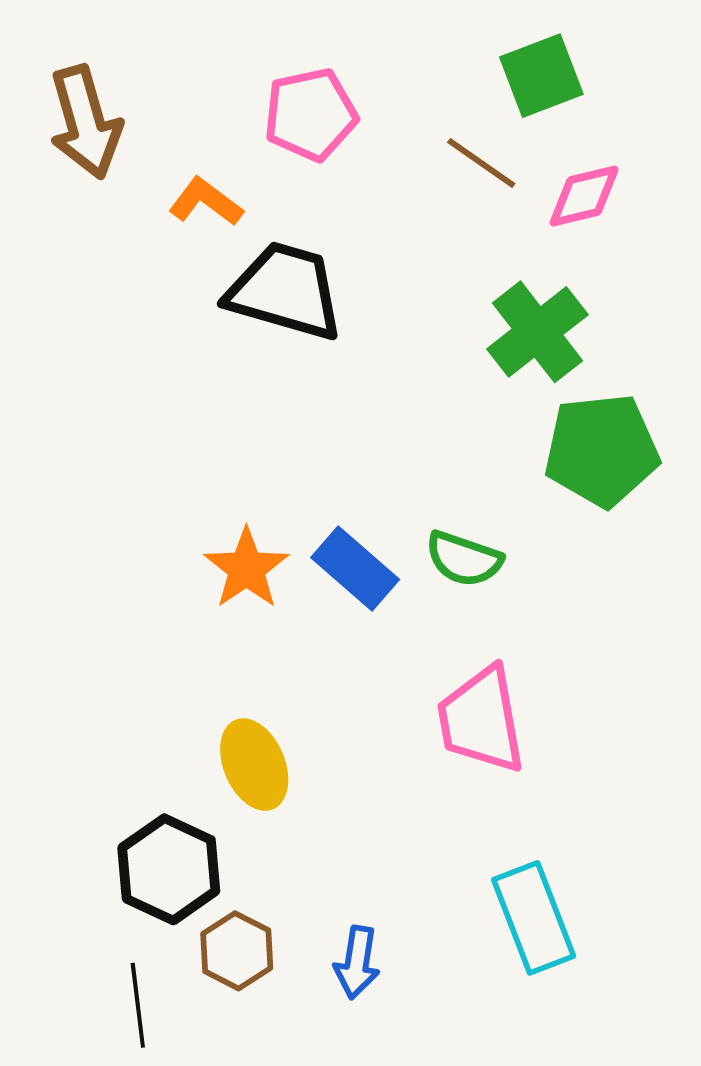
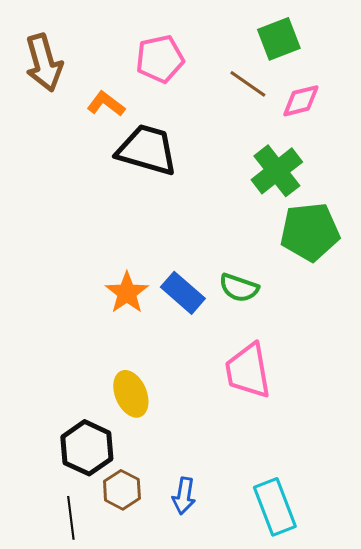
cyan rectangle: (534, 918) -> (275, 507), moved

